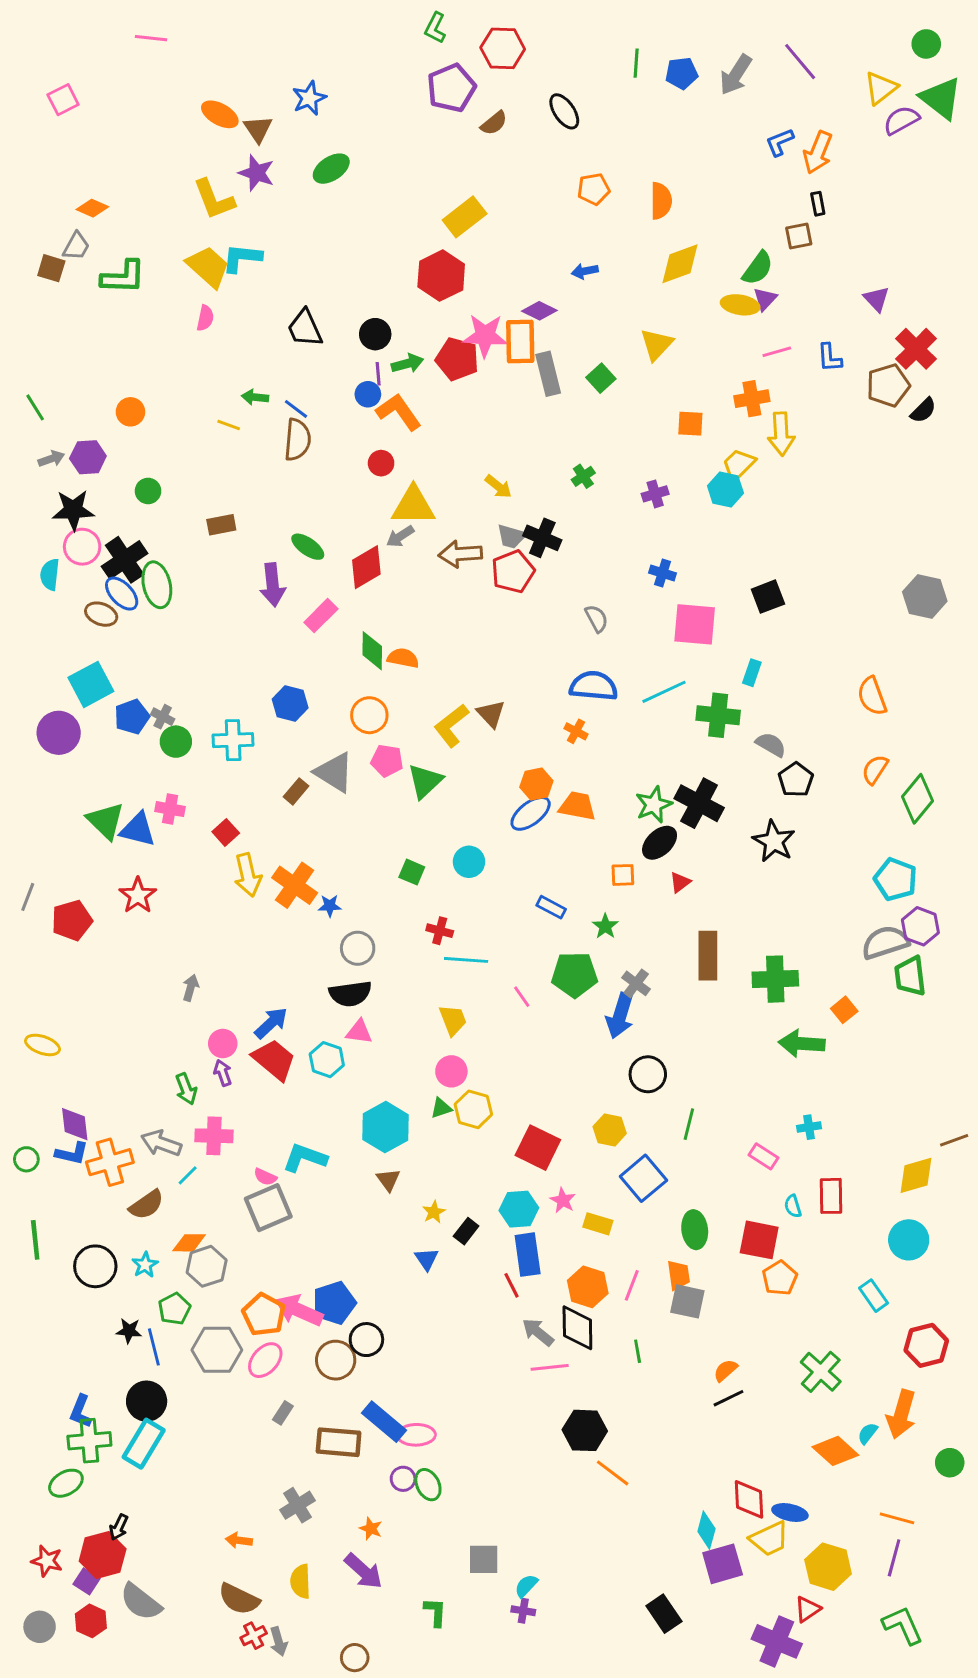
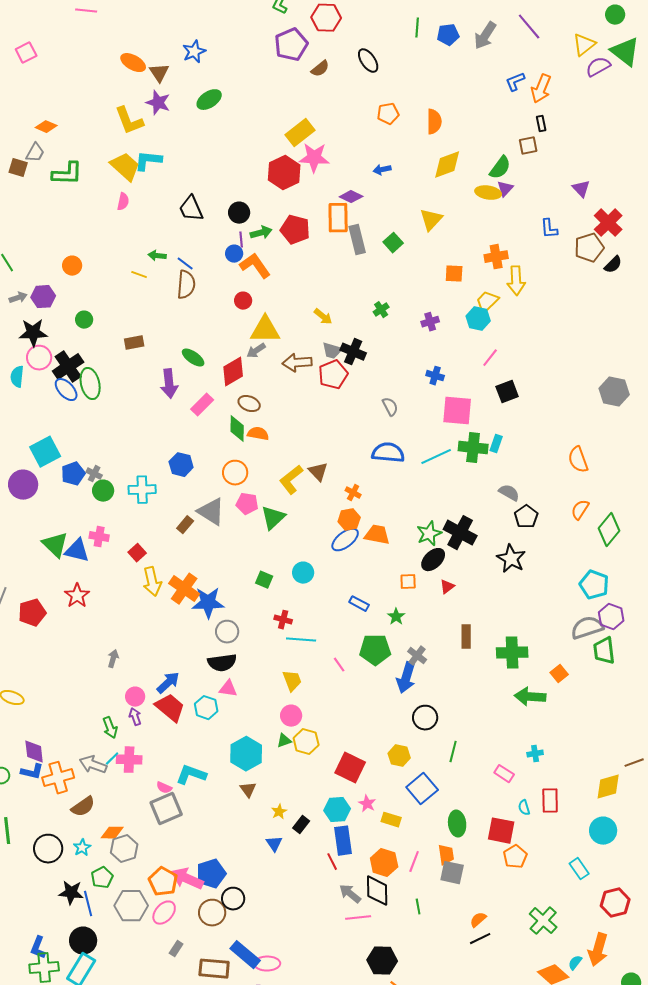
pink star: (485, 336) -> (314, 158), moved
pink line: (777, 352) -> (490, 358), moved, turned -36
brown ellipse: (101, 614) -> (249, 404), moved
green cross: (718, 715) -> (473, 448), moved
orange cross: (576, 731) -> (353, 493), moved
blue star: (330, 906) -> (208, 603), size x2.0
brown rectangle: (708, 956) -> (466, 637), size x0.7
cyan line: (188, 1175) -> (112, 759), moved
black star: (129, 1331) -> (71, 893), size x1.4

